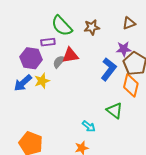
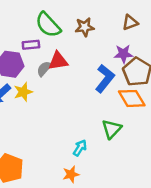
orange diamond: (131, 85) -> (132, 98), turned -45
green triangle: (115, 111) -> (112, 129), turned 36
cyan arrow: (89, 126) -> (80, 148), turned -96

